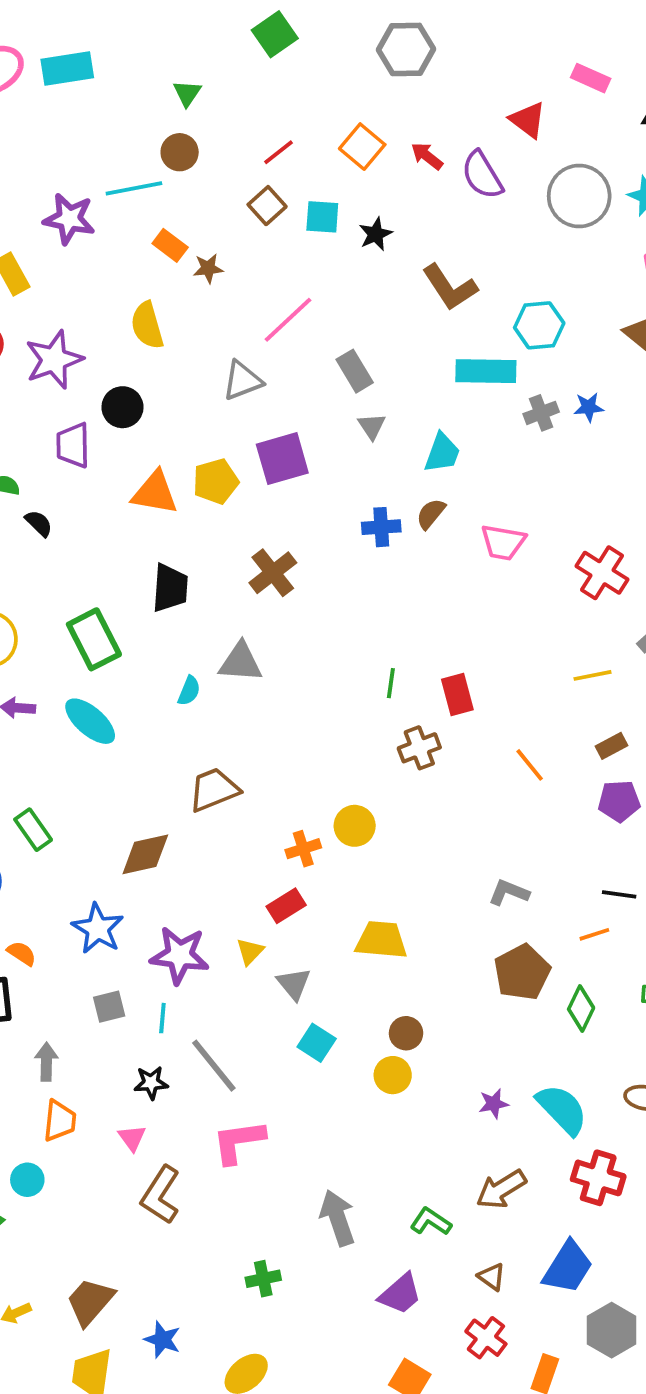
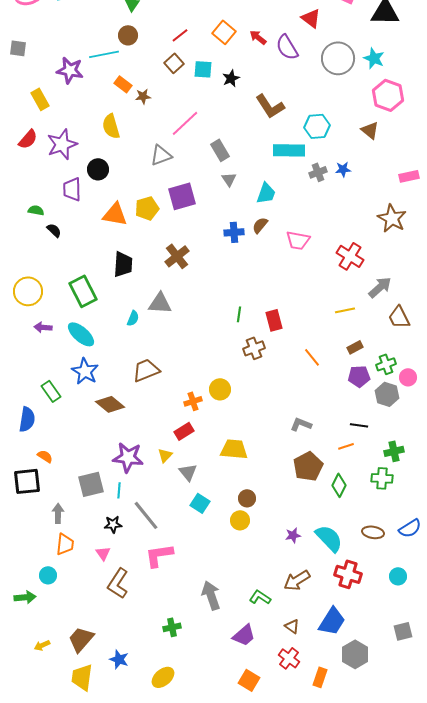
brown diamond: (145, 854) -> (110, 404), turned 52
blue star: (98, 929) -> (85, 371), moved
gray square: (109, 1007) -> (91, 484), size x1.5

